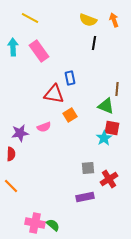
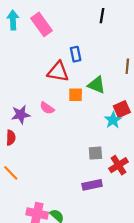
green triangle: (106, 106) -> (96, 85), moved
orange square: (70, 115) -> (76, 95), turned 32
pink semicircle: (44, 127) -> (47, 108), turned 56
red square: (112, 128) -> (122, 109), turned -35

